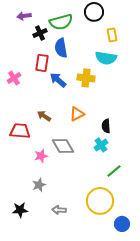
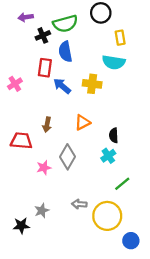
brown arrow: (44, 116) -> (47, 125), turned -112
gray diamond: (63, 146) -> (67, 157), turned 60
gray star: (39, 185) -> (42, 211), moved
gray arrow: (59, 210) -> (79, 204), moved

